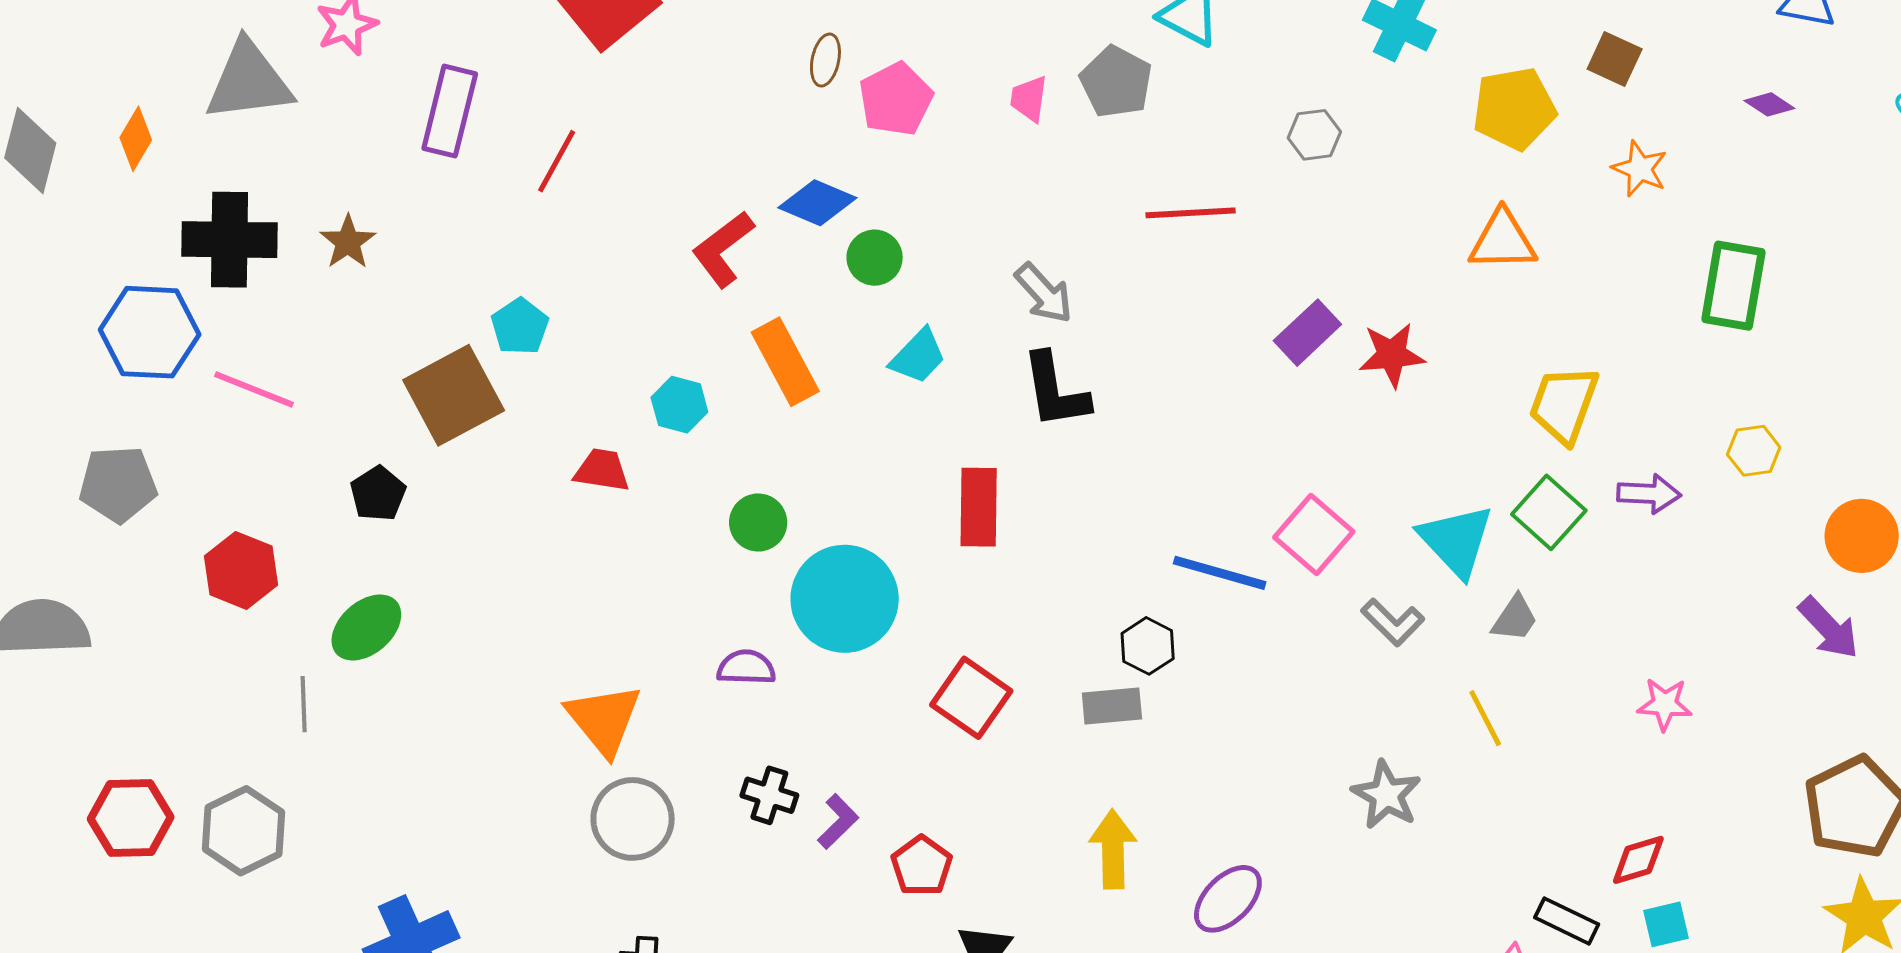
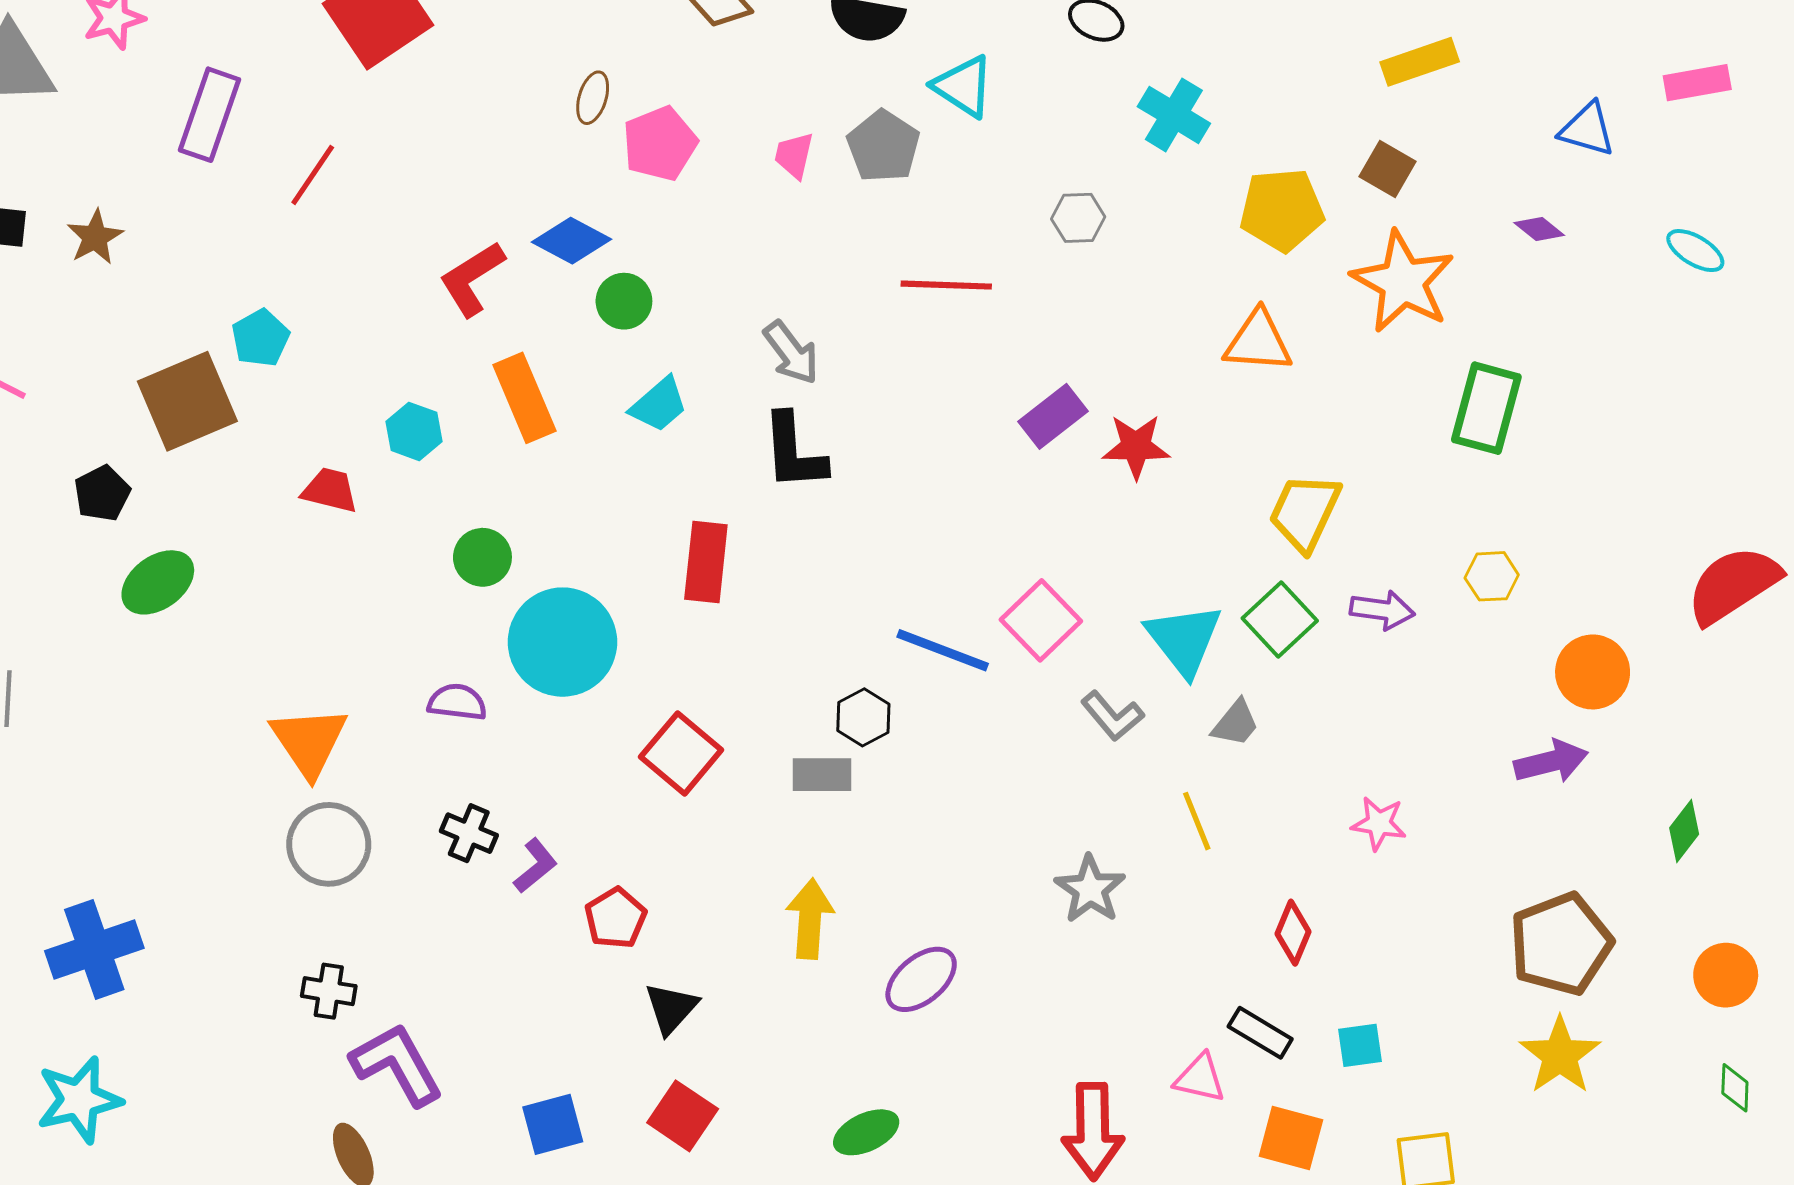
orange star: (1640, 169) -> (1403, 282), size x1.8
green ellipse: (366, 628) -> (158, 582), moved
purple arrow: (1829, 628) -> (1551, 762), turned -66
red diamond: (1638, 860) -> (1293, 933), moved, turned -56

